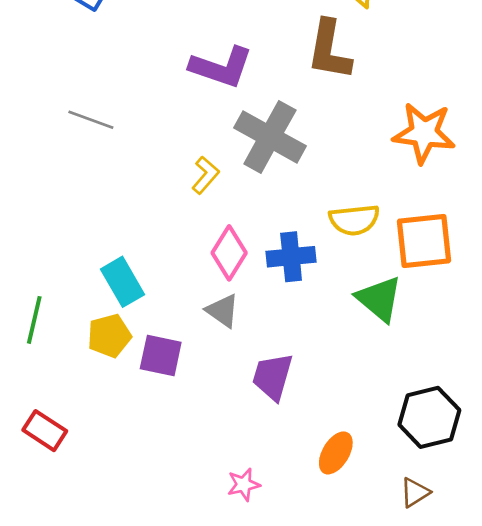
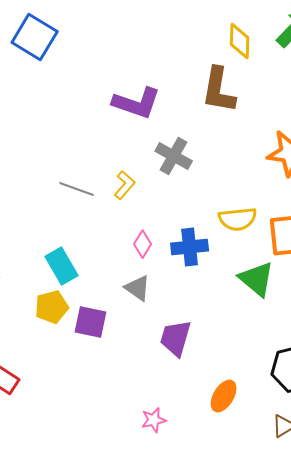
gray line: (91, 120) -> (77, 189), moved
gray cross: (270, 137) -> (174, 156), size x0.7
pink diamond: (229, 253) -> (143, 244), size x0.7

